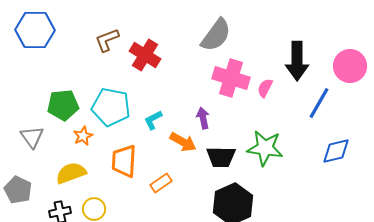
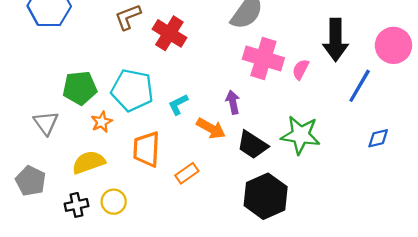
blue diamond: (336, 151) -> (378, 138), size x0.7
black trapezoid: (221, 157) -> (252, 145), turned 32

